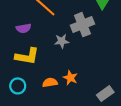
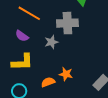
gray cross: (82, 25) -> (67, 23), turned 30
purple semicircle: (24, 28) -> (22, 36), moved, turned 56

